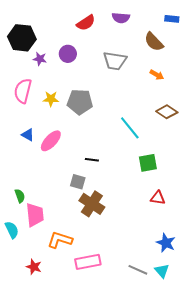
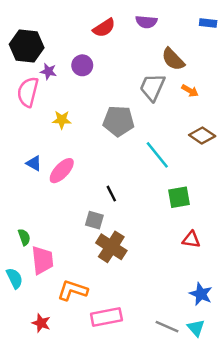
brown semicircle: (154, 42) -> (173, 59), moved
gray trapezoid: (115, 61) -> (152, 87), moved, turned 105
pink semicircle: (23, 91) -> (28, 92), moved
gray pentagon: (80, 102) -> (119, 121), moved
black line: (92, 160) -> (111, 194), turned 56

